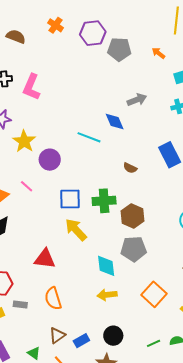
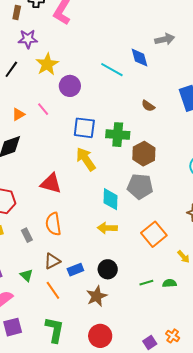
gray rectangle: (20, 305) -> (27, 235), moved, turned 48

